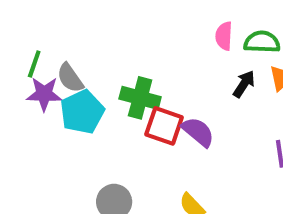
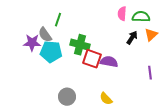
green line: (34, 64) -> (58, 20), moved
cyan pentagon: (82, 112) -> (51, 52), turned 30
purple semicircle: (198, 132) -> (109, 62), turned -30

